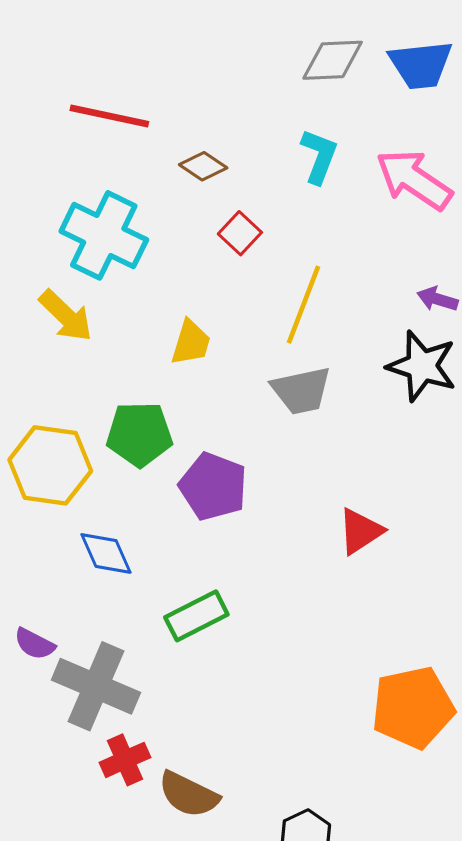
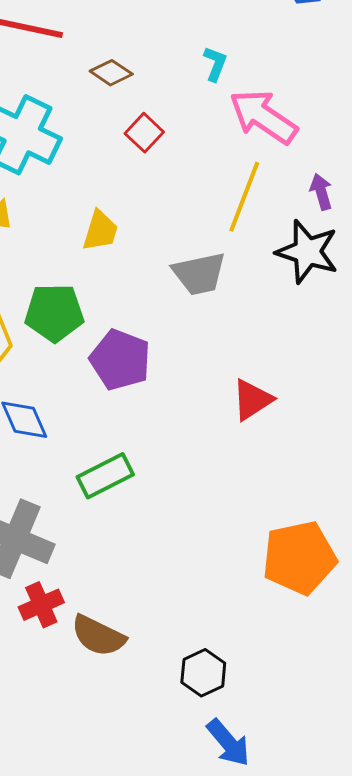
cyan L-shape: (319, 156) -> (215, 64), size x0.7
pink arrow: (414, 180) -> (263, 117), moved
purple arrow: (437, 299) -> (321, 192), turned 57
yellow line: (304, 305) -> (244, 197), moved

